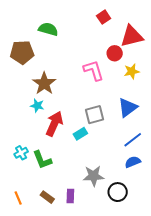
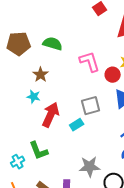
green semicircle: (48, 29) -> (53, 44), moved
red circle: (115, 53) -> (113, 75), moved
brown star: (44, 83) -> (41, 75), size x0.7
cyan cross: (21, 153) -> (18, 162), moved

